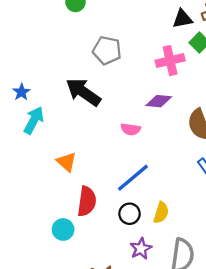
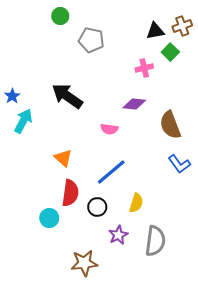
gray pentagon: (107, 50) -> (91, 40), moved
pink cross: (170, 61) -> (144, 68), size x0.7
orange triangle: (66, 162) -> (63, 158), moved
black circle: (130, 214) -> (97, 207), moved

